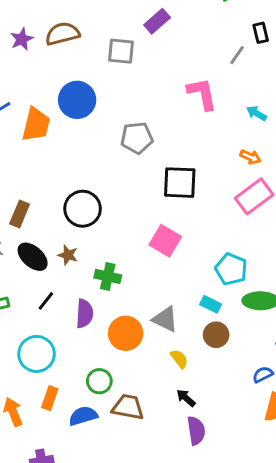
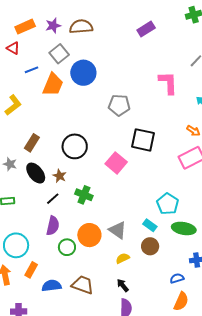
gray square: (121, 51) -> (59, 54), moved, turned 36
pink square: (165, 241) -> (116, 163), moved
black line: (46, 301) -> (53, 199), moved
purple semicircle: (84, 314) -> (53, 226), moved
cyan circle: (37, 354) -> (16, 245), moved
yellow semicircle: (179, 359) -> (123, 258), turned -88
green circle: (99, 381) -> (67, 247), moved

